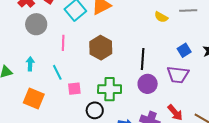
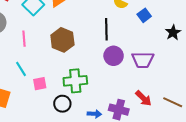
blue square: (184, 50) -> (144, 15), moved
black line: (143, 59) -> (106, 29), moved
purple circle: (148, 84) -> (114, 56), moved

